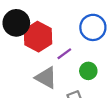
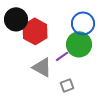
purple line: (64, 54) -> (62, 56), moved
green circle: (88, 71) -> (79, 44), moved, size x1.6

